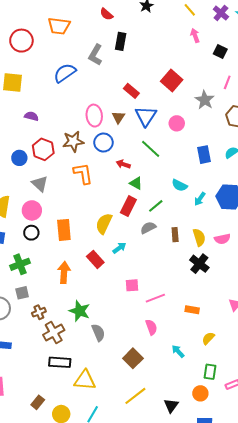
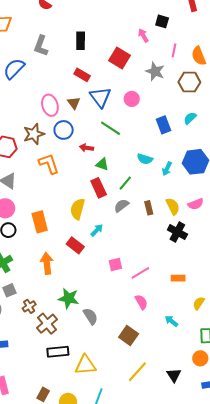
pink arrow: (195, 35) -> (143, 35), moved
black rectangle: (121, 41) -> (81, 41), moved
red rectangle: (128, 206) -> (99, 188), turned -42

